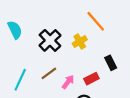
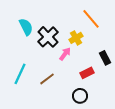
cyan semicircle: (15, 30) -> (26, 27), moved
brown line: (49, 73) -> (47, 79), moved
pink arrow: (68, 82) -> (65, 54), moved

